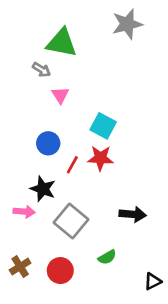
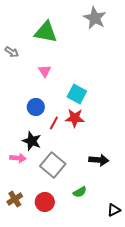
gray star: (127, 24) -> (95, 18), turned -30
gray arrow: (42, 70) -> (12, 52), moved

